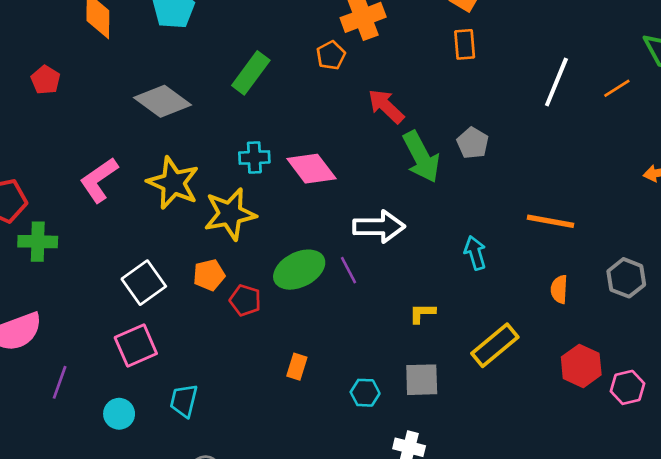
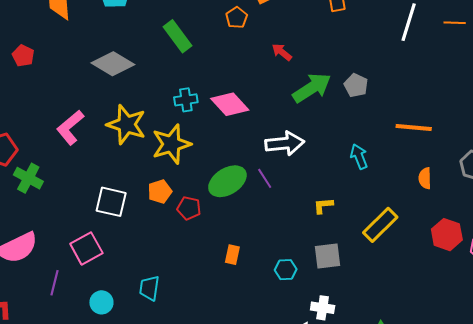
green rectangle: (251, 73) -> (177, 36), turned -68
orange line: (617, 88) -> (455, 23), turned 40
red arrow: (386, 106) -> (282, 52), size x0.7
gray pentagon: (473, 143) -> (356, 85), moved
green arrow: (421, 157) -> (312, 88), turned -90
green cross: (38, 242) -> (28, 178), turned 32
white square: (144, 283) -> (111, 202), turned -36
pink square: (136, 346) -> (86, 248), moved

